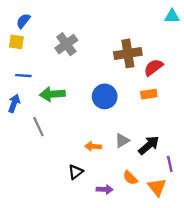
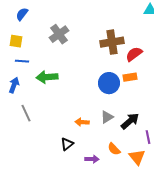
yellow square: (16, 42) -> (16, 41), moved
blue circle: (105, 96) -> (109, 83), moved
gray line: (38, 127) -> (26, 113), moved

